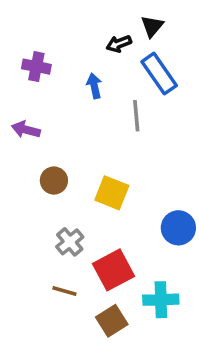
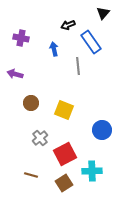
black triangle: (152, 26) -> (103, 13), moved
brown line: (64, 291) -> (31, 175), moved

